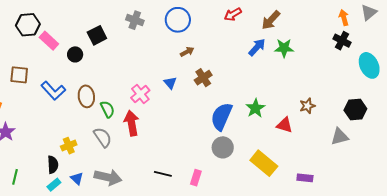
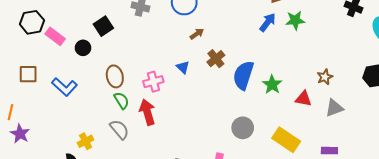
pink cross: (140, 94) -> (153, 82), turned 30
brown ellipse: (86, 96) -> (115, 76), moved
blue semicircle: (221, 116) -> (243, 75), moved
gray triangle: (340, 137) -> (334, 108), moved

